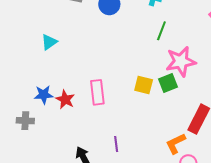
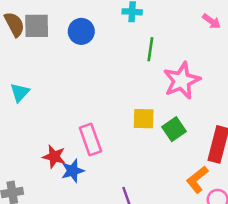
green square: (168, 83) -> (174, 129), moved
blue star: (44, 95) -> (73, 171), moved

